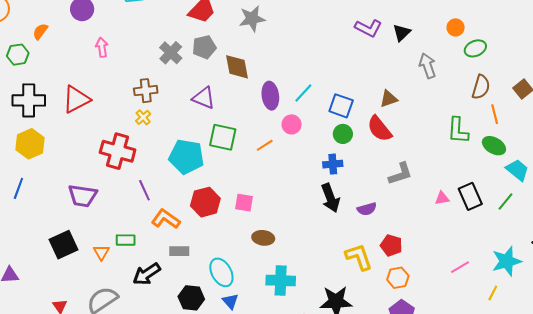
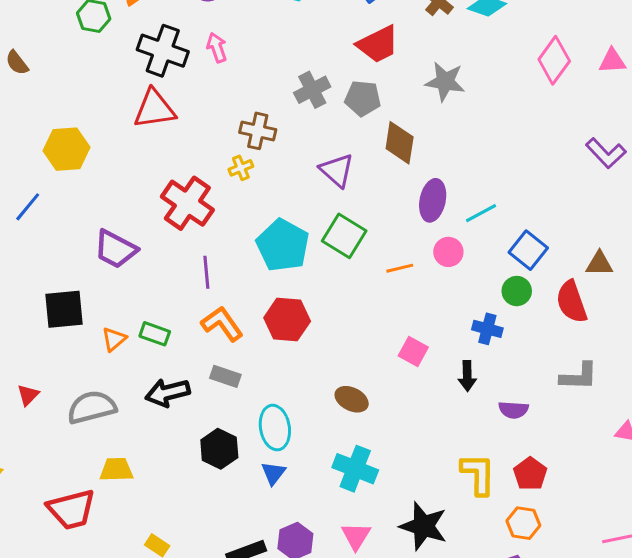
pink arrow: (102, 47) -> (217, 48), turned -30
black cross: (29, 100) -> (163, 51), moved
black arrow: (330, 198) -> (467, 376), size x0.7
pink square: (244, 203) -> (413, 352), moved

